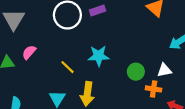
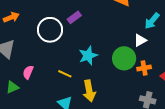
white triangle: (164, 70) -> (140, 40), moved
green circle: (136, 72) -> (124, 58), size x1.5

